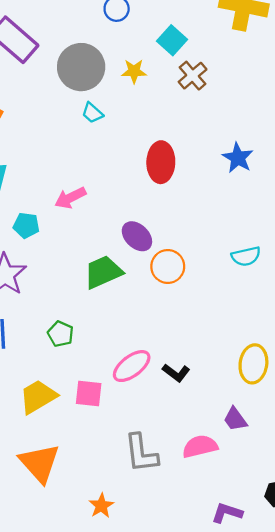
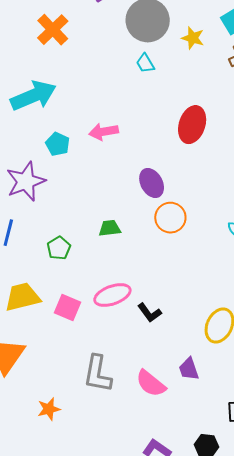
green trapezoid: (103, 272) -> (110, 228), moved, size x0.6
pink semicircle: (200, 446) -> (151, 383), turned -144

